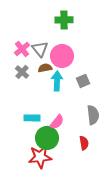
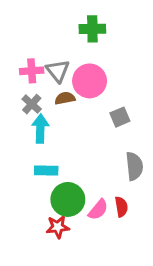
pink cross: (22, 49) -> (32, 71), turned 35
cyan arrow: (57, 81) -> (40, 129), moved
pink semicircle: (57, 122) -> (98, 210), moved
red star: (40, 157) -> (58, 227), size x0.7

